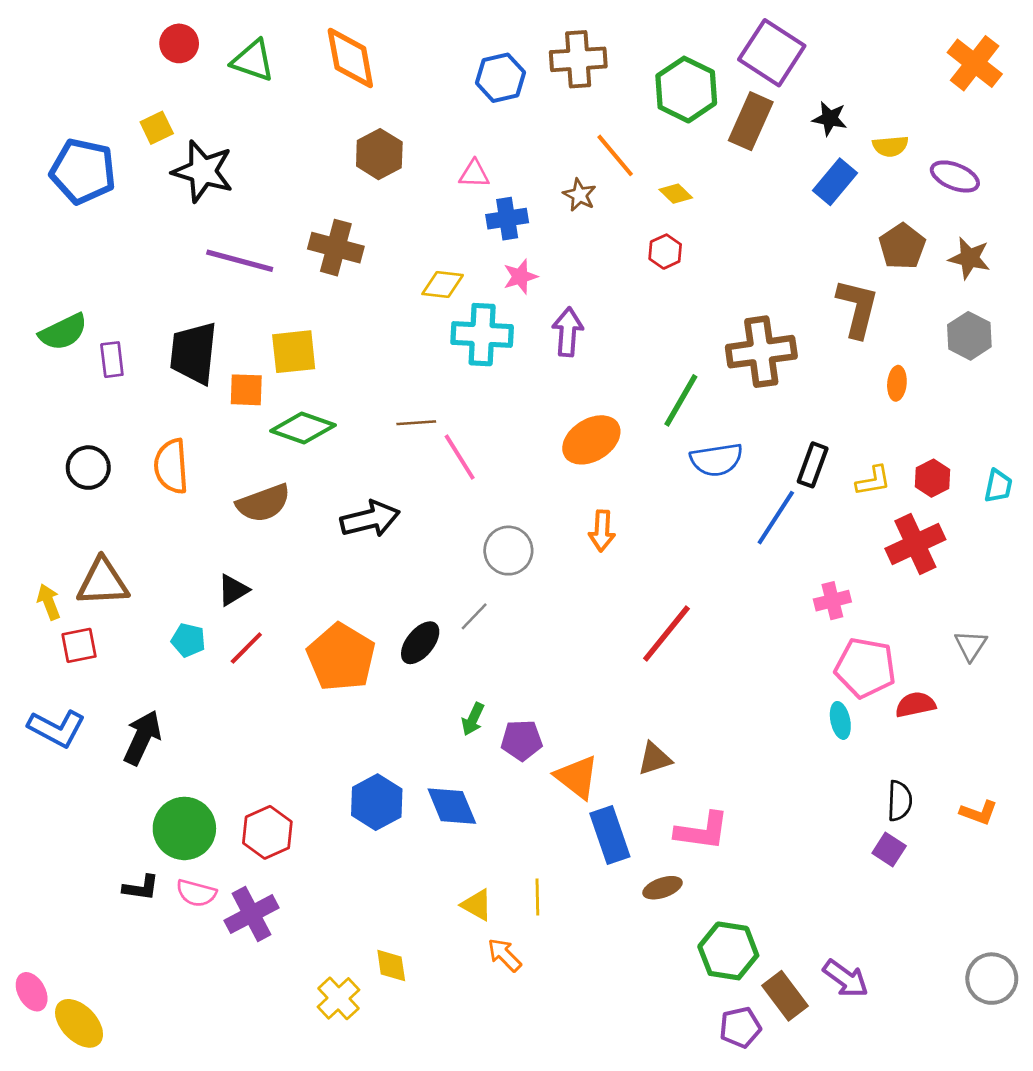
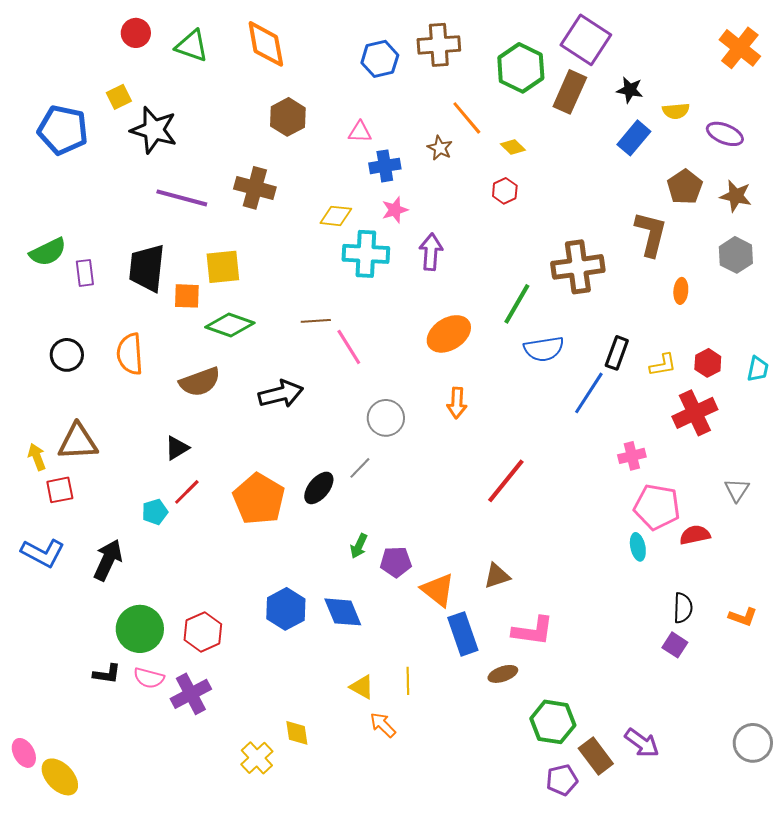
cyan pentagon: (188, 640) -> (155, 512), moved, turned -30

